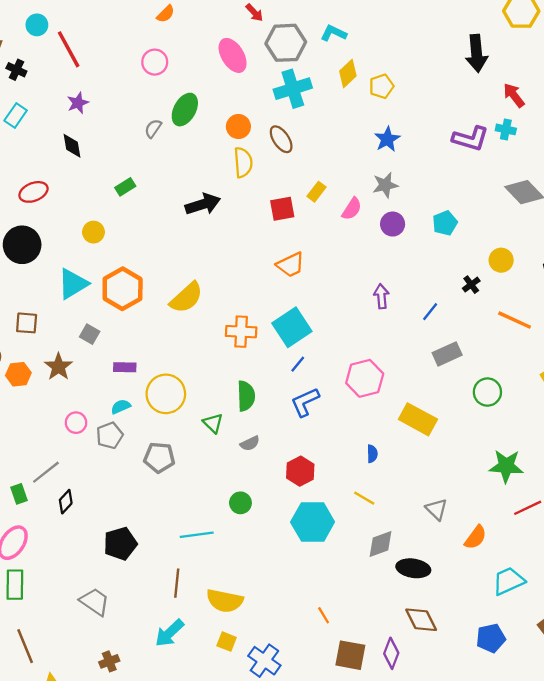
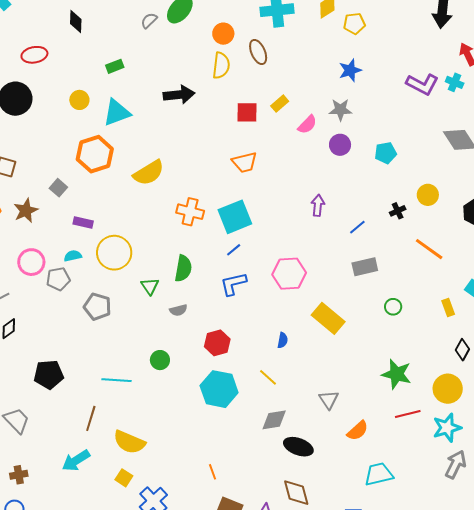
cyan triangle: (73, 284) -> (117, 113), moved
green circle: (487, 392) -> (393, 307), size x0.7
pink circle: (76, 423) -> (31, 262), size x1.4

